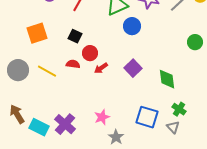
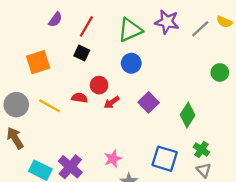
blue circle: (132, 26) -> (131, 63), moved
black square: (75, 36) -> (82, 53), moved
green diamond: (167, 79) -> (188, 115), turned 40
brown arrow: (17, 114) -> (15, 138), moved
gray triangle: (173, 127) -> (204, 170), moved

